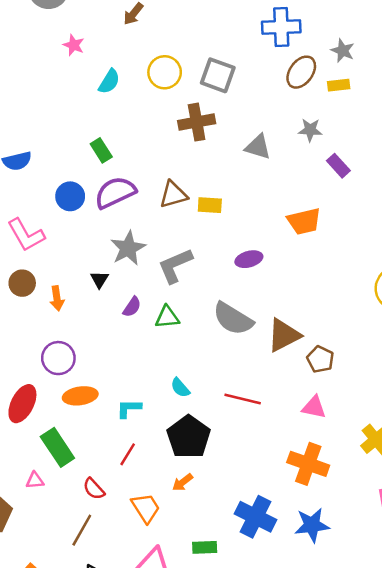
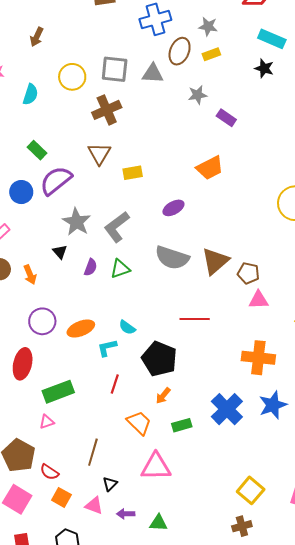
gray triangle: (258, 147) -> (153, 74), moved
brown triangle: (173, 195) -> (99, 154), moved, turned -30
cyan semicircle: (180, 388) -> (127, 327), moved
orange ellipse: (80, 396) -> (81, 328), moved
pink triangle: (314, 407) -> (259, 300), moved
green rectangle: (57, 447) -> (58, 392), turned -64
red semicircle: (94, 489) -> (49, 472), moved
blue cross: (255, 517) -> (227, 409), turned 32
green rectangle: (205, 547) -> (182, 425), moved

